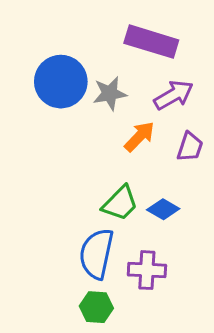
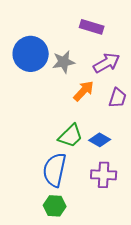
purple rectangle: (151, 42) -> (92, 27), size x0.7
purple cross: (147, 270) -> (104, 175), moved

